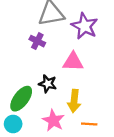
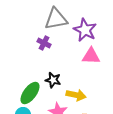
pink triangle: (73, 62) -> (91, 56), moved
yellow arrow: (74, 101) -> (76, 95), turned -84

